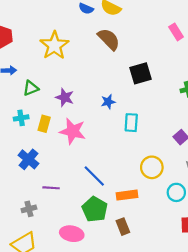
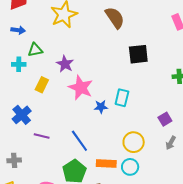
blue star: (108, 102) -> (101, 107), moved
cyan cross: (21, 118) -> (19, 64), moved
pink star: (73, 131) -> (81, 88), moved
purple line: (51, 188) -> (42, 136), moved
cyan circle: (176, 192) -> (130, 167), moved

